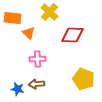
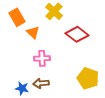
orange rectangle: (13, 18) -> (17, 17), turned 54
red diamond: (73, 35) -> (77, 34), turned 35

